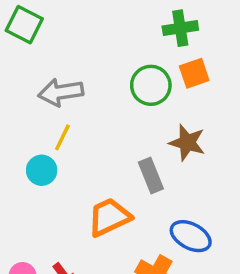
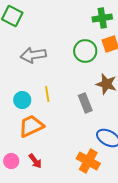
yellow line: (62, 137) -> (47, 94), moved, turned -35
orange trapezoid: (109, 217) -> (31, 126), moved

